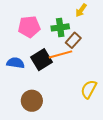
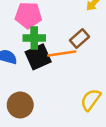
green cross: (60, 27) -> (34, 38), moved

